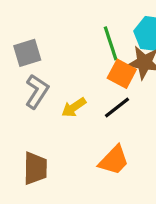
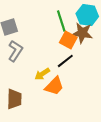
yellow arrow: (74, 107) -> (42, 74), moved
orange trapezoid: (114, 160) -> (54, 86), moved

